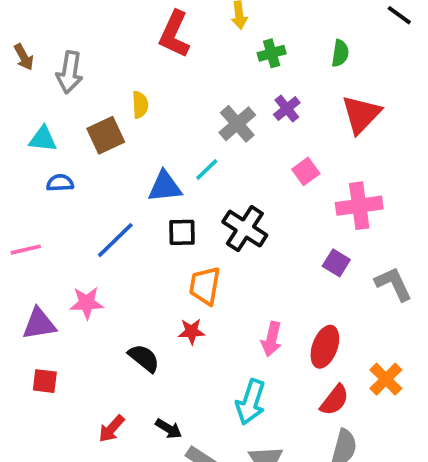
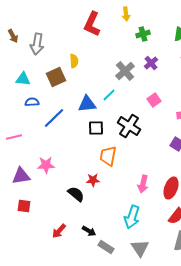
pink square: (306, 171) -> (154, 100), moved
blue line: (115, 240) -> (54, 118), moved
red star: (192, 331) -> (93, 180), moved

